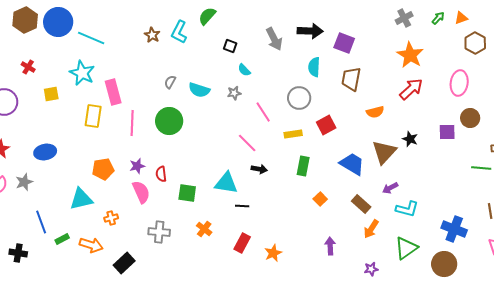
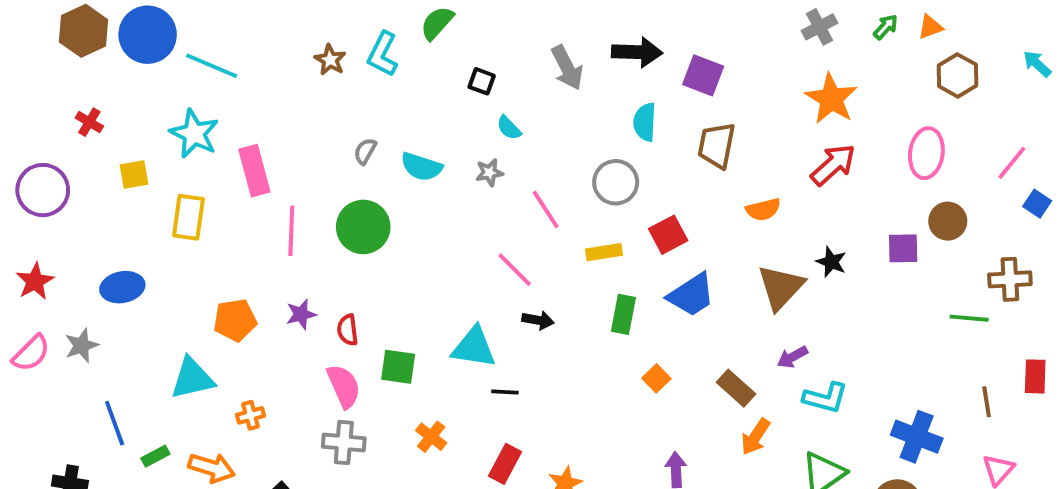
yellow rectangle: (93, 116) -> (188, 217), moved
blue trapezoid: (352, 164) -> (691, 295), moved, turned 116
pink semicircle: (141, 192) -> (344, 386), moved

